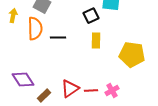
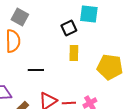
black line: (58, 38) -> (36, 70), moved

